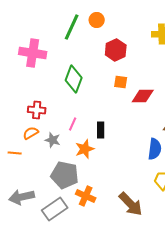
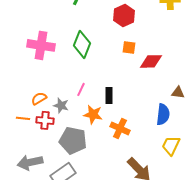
pink cross: (33, 53) -> (41, 45), moved
red cross: (37, 110) -> (45, 120), moved
orange star: (85, 149) -> (93, 114), turned 30
orange cross: (86, 196) -> (120, 128), moved

